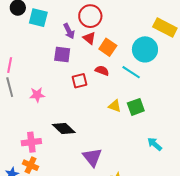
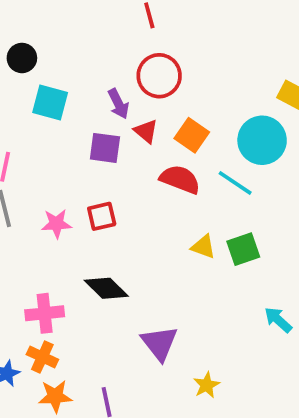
cyan square: (38, 18) -> (50, 102), moved
red triangle: (89, 38) -> (146, 131), moved
red semicircle: (102, 71) -> (180, 179), size x1.5
red square: (79, 81) -> (102, 216), moved

